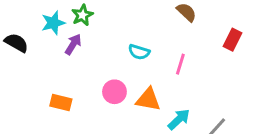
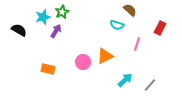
cyan semicircle: (139, 52) -> (117, 25), moved
pink line: (180, 64) -> (137, 44), moved
orange triangle: (148, 99) -> (105, 56), moved, turned -36

